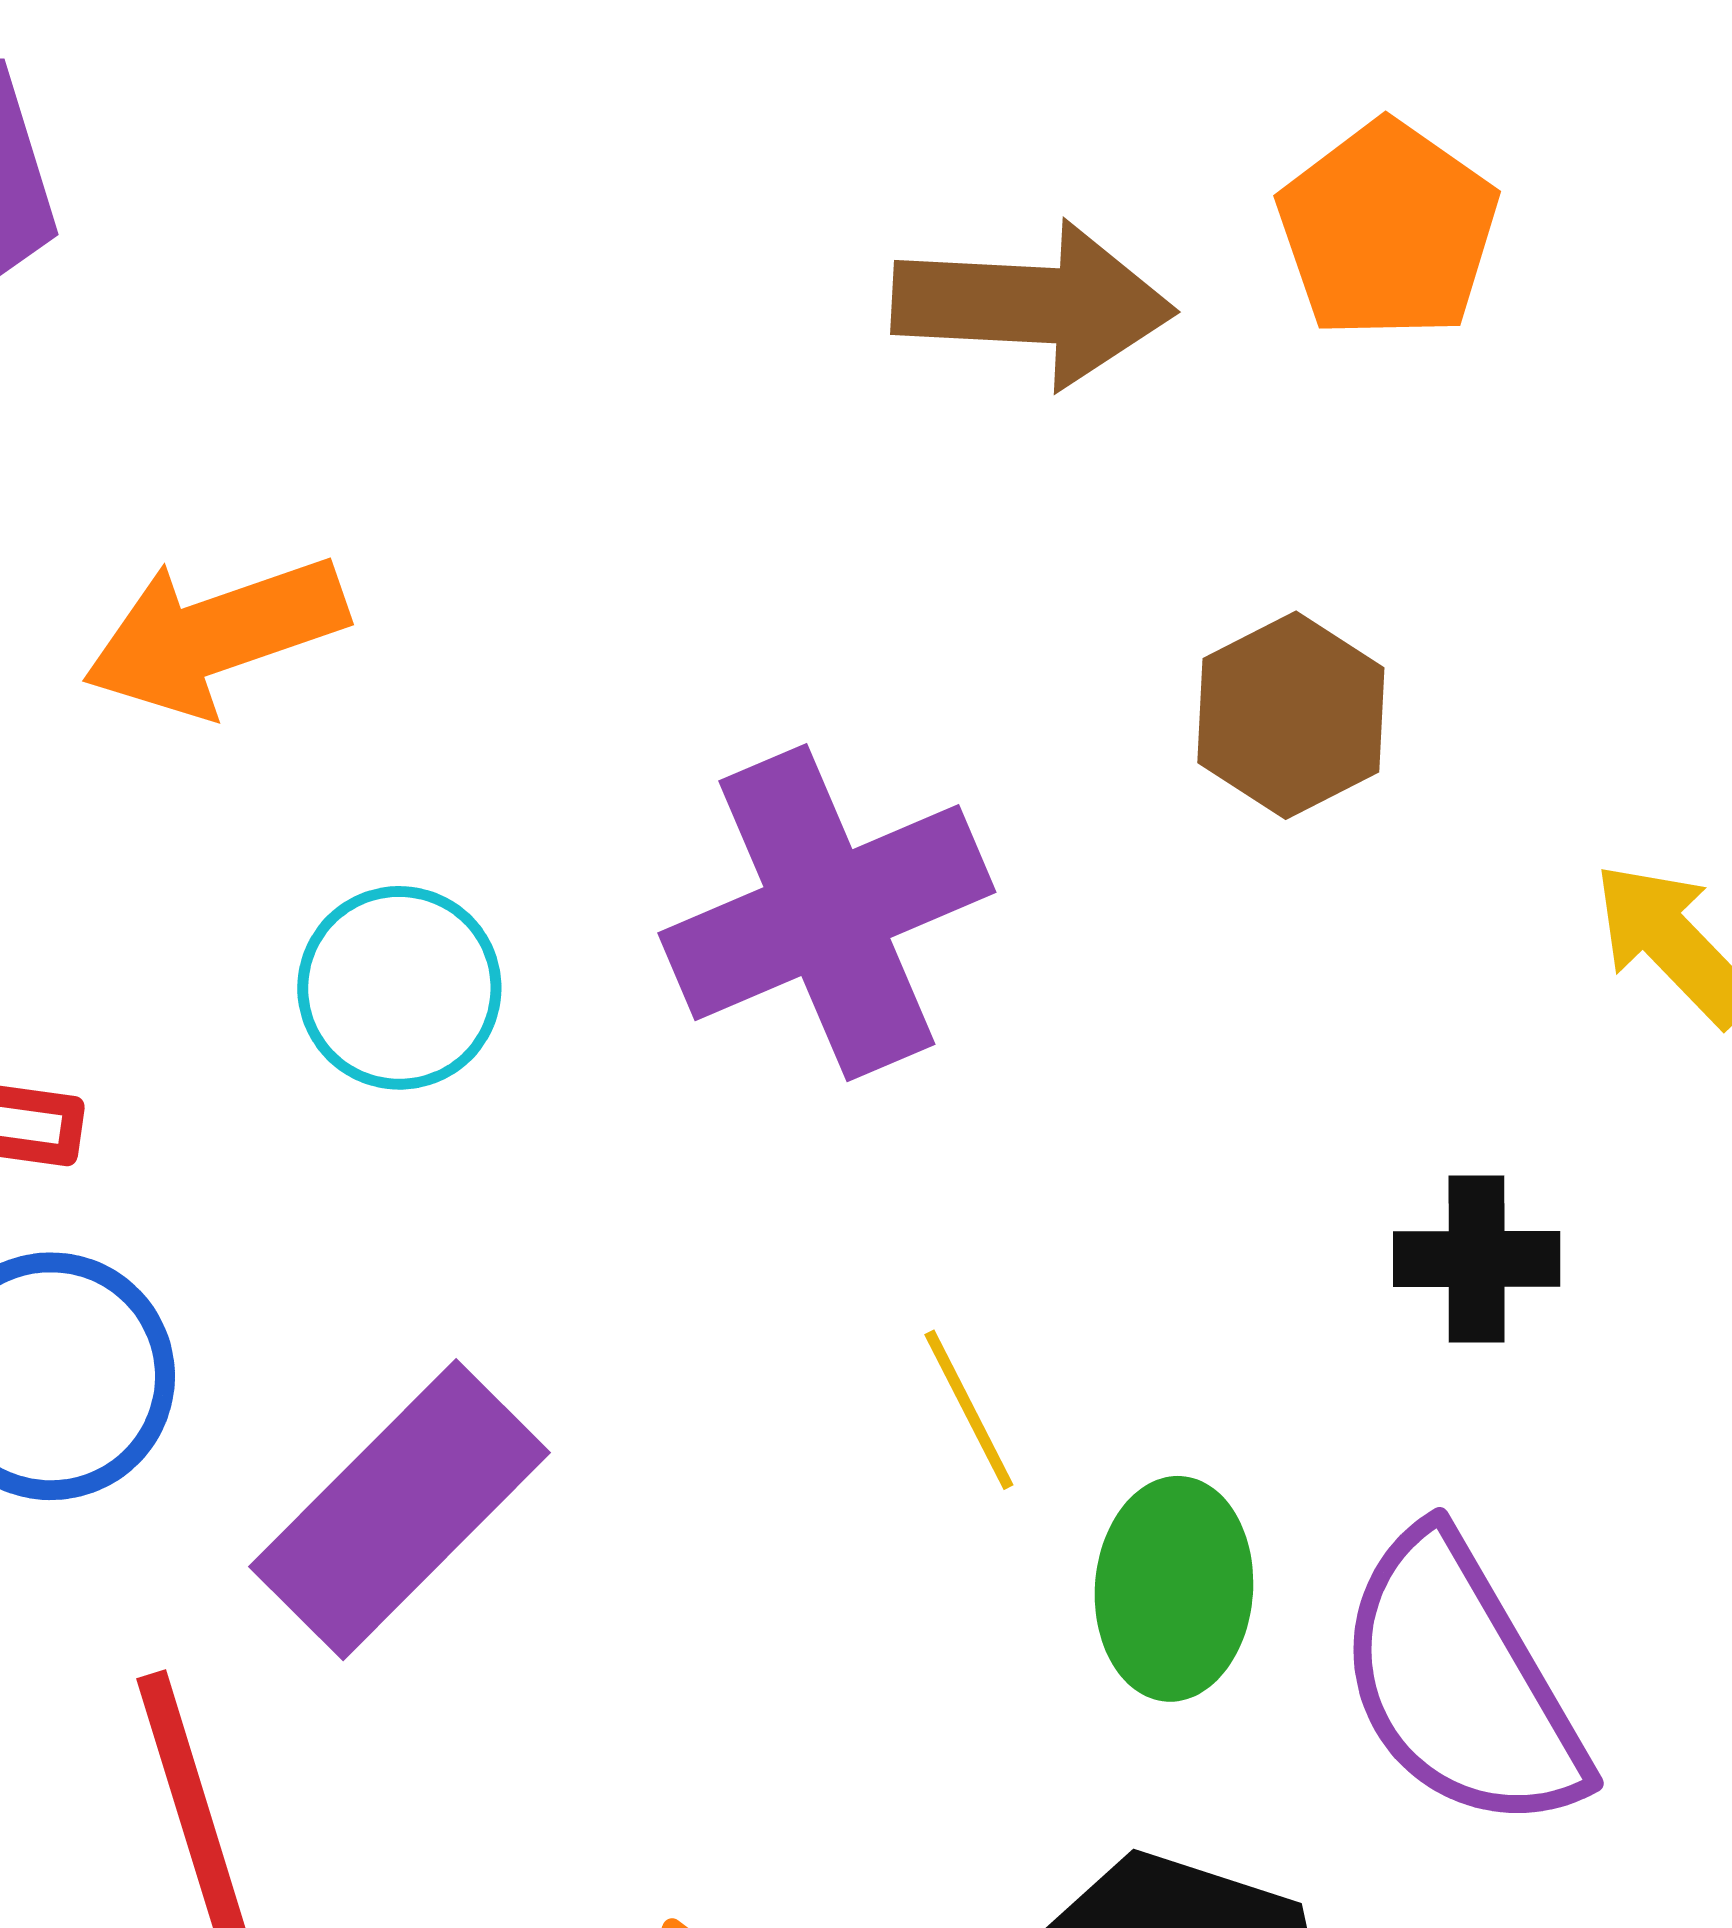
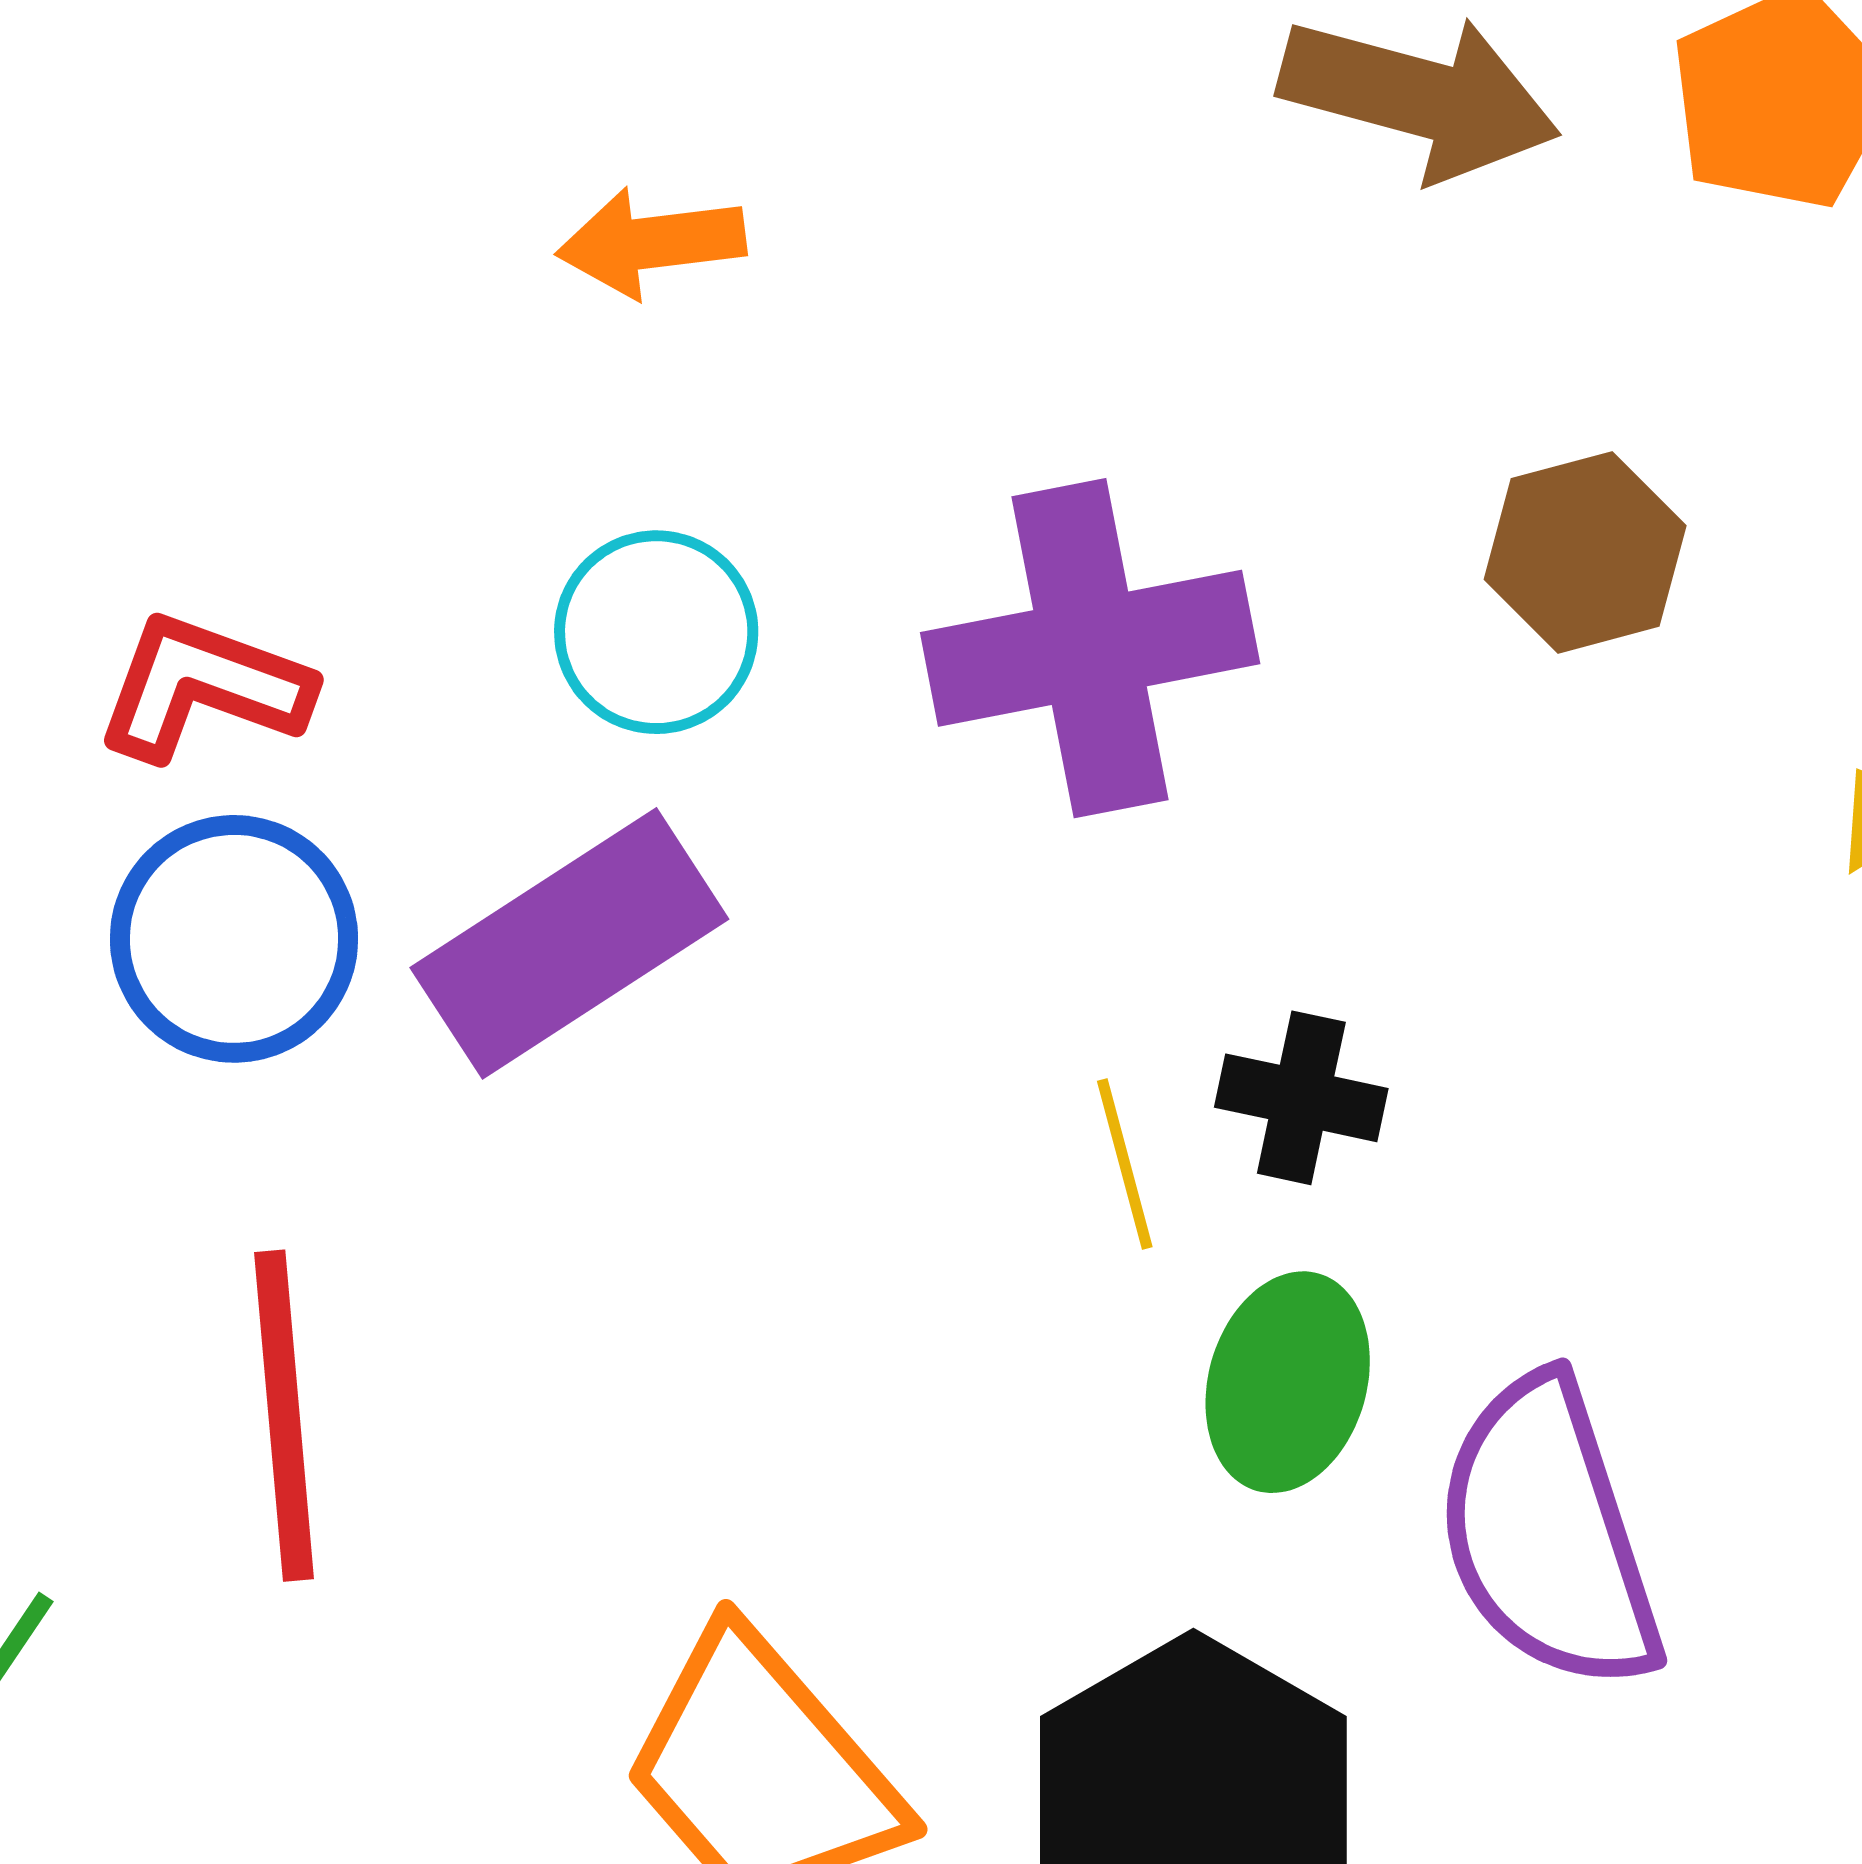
orange arrow: (215, 635) -> (651, 243), moved, size x0.7
black cross: (1477, 1259) -> (1301, 1098), moved
purple rectangle: (400, 1510) -> (569, 943), moved

